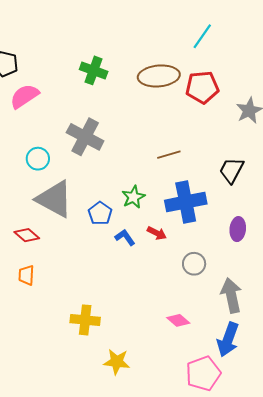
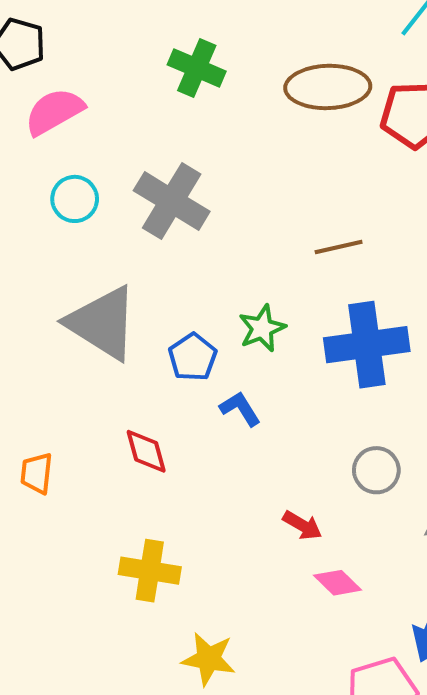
cyan circle: (38, 159) -> (75, 199), moved
red arrow: (157, 233) -> (302, 525), moved
red diamond: (27, 235) -> (146, 451), moved, turned 30

